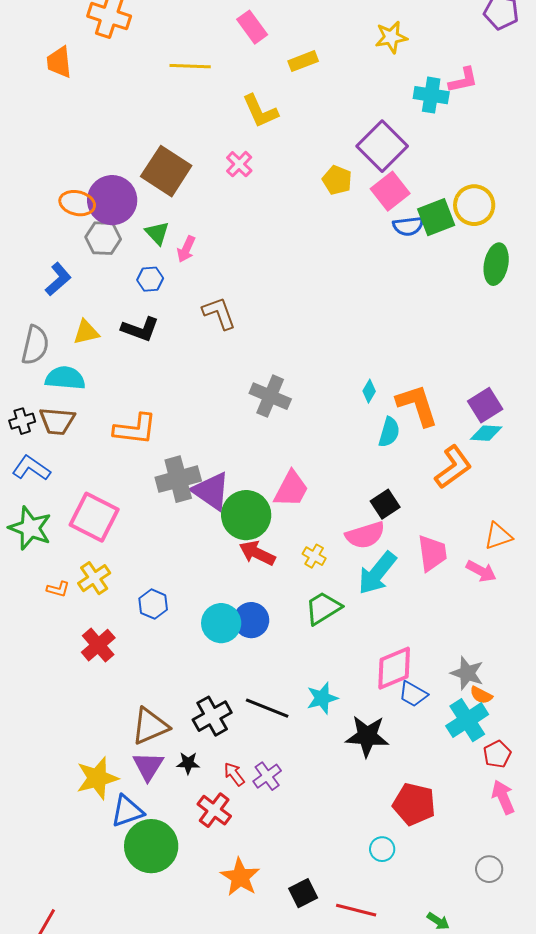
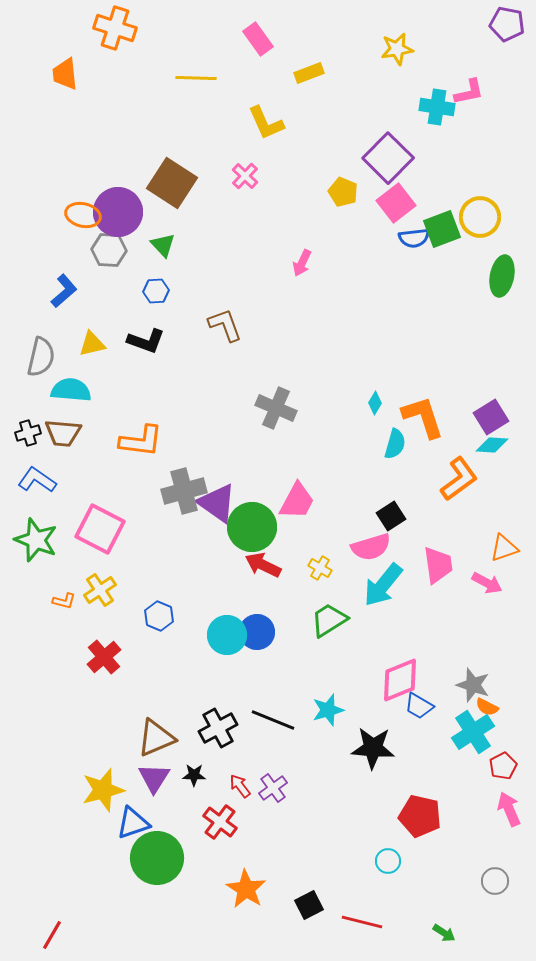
pink arrow: (186, 249) -> (302, 263), moved

